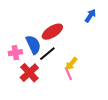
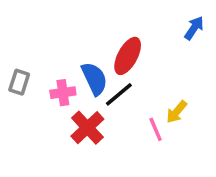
red ellipse: (52, 32) -> (128, 56), turned -30
yellow arrow: (71, 64) -> (177, 112), moved

